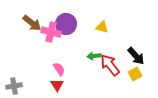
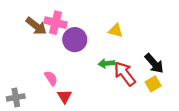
purple circle: (66, 24) -> (75, 40), moved
pink cross: (51, 32) -> (55, 23), moved
pink semicircle: (59, 69) -> (51, 78), moved

